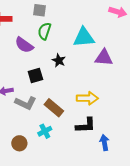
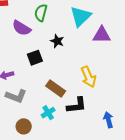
cyan triangle: (84, 37) -> (81, 16), turned -35
yellow arrow: (87, 98) -> (88, 77), turned 70
gray L-shape: (26, 103) -> (16, 96), moved
black L-shape: (86, 125) -> (77, 105), moved

